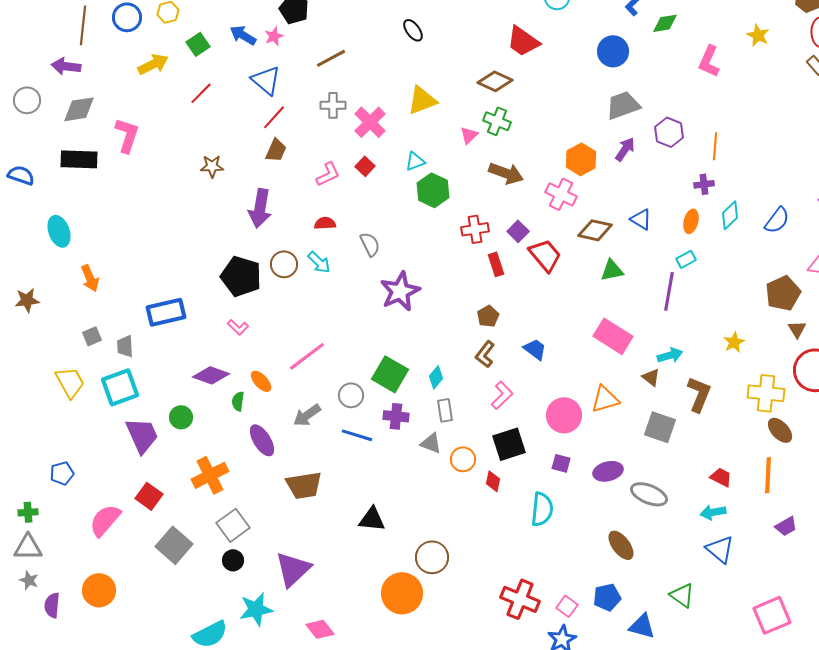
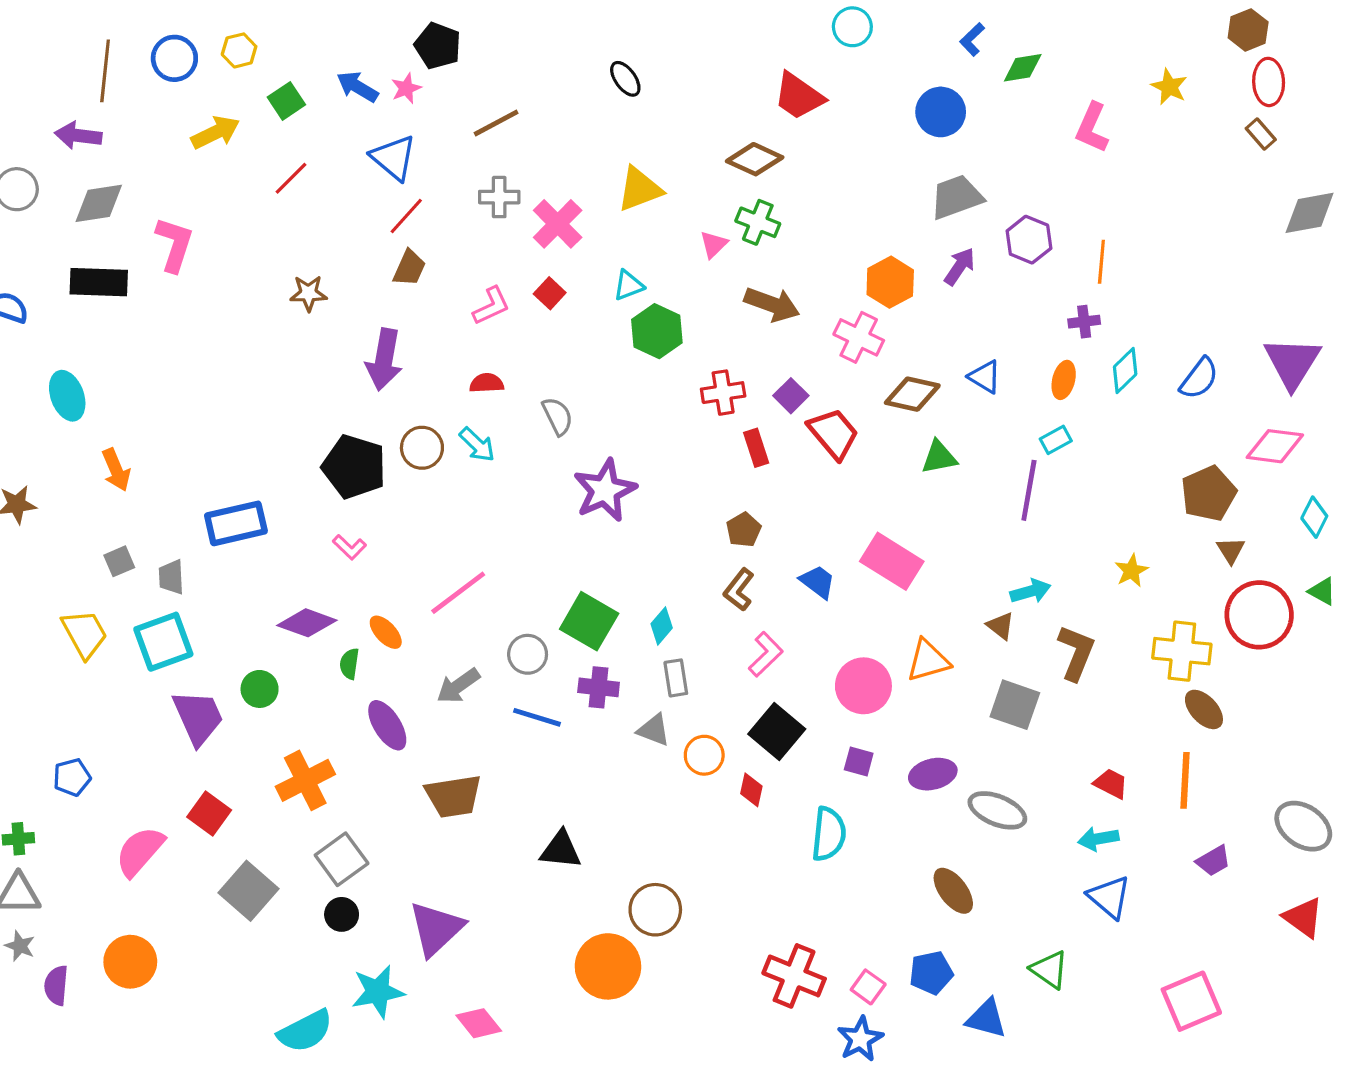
pink rectangle: (613, 336) -> (892, 561), moved
black square: (509, 444) -> (777, 732), turned -32

